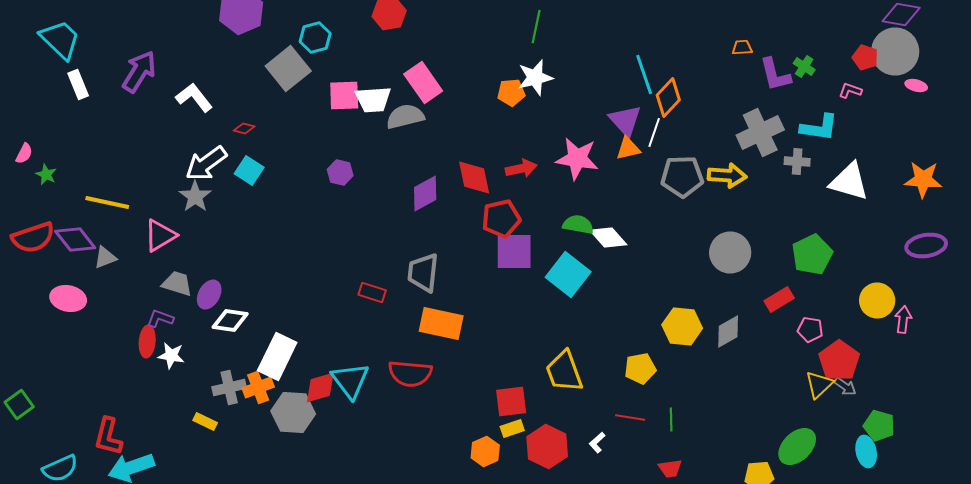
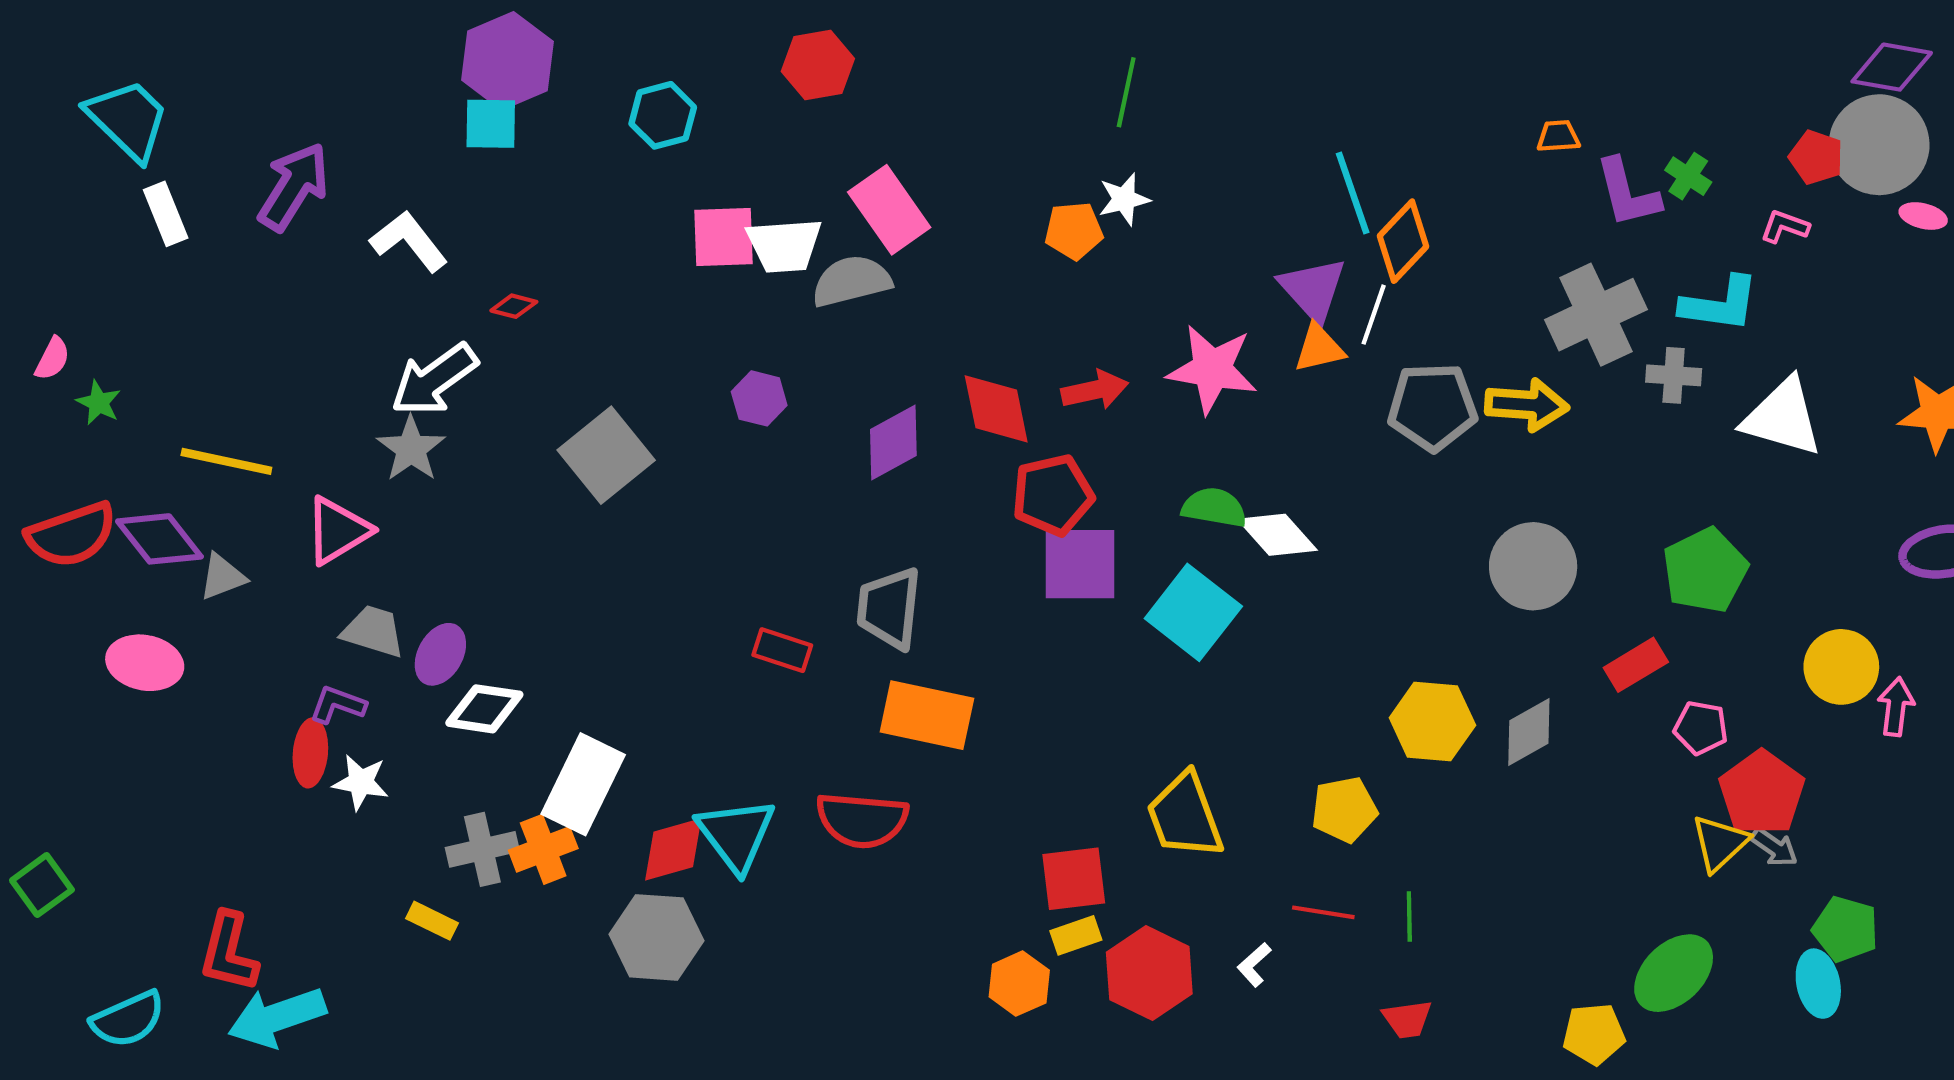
gray square: (288, 68) -> (606, 455), moved
white star: (535, 78) -> (1124, 199), size x0.7
cyan square: (249, 170) -> (491, 124), moved, turned -32
purple hexagon: (340, 172) -> (759, 398), moved
gray hexagon: (293, 412) -> (656, 937), moved

